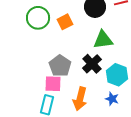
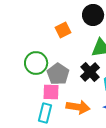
green circle: (38, 18) -> (36, 63), moved
orange arrow: (80, 99) -> (78, 107), turned -95

